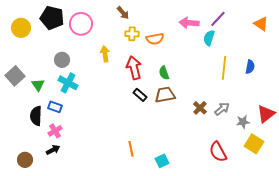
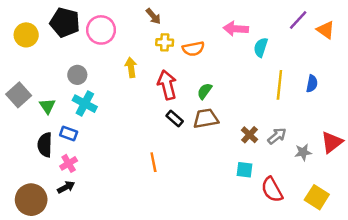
purple line: (218, 19) -> (298, 20), moved
green semicircle: (164, 73) -> (205, 91), turned 56
yellow square: (254, 144) -> (317, 197), moved
orange line: (131, 149) -> (153, 162), moved
brown circle: (25, 160) -> (31, 200), size x1.6
cyan square: (162, 161) -> (244, 170), moved, turned 32

